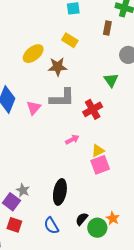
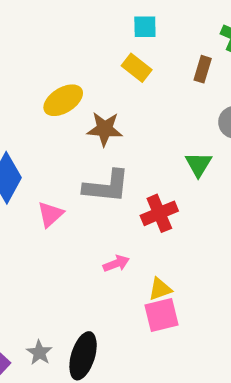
yellow rectangle: (70, 40) -> (137, 68), moved
pink triangle: (34, 108) -> (50, 214), moved
gray star: (23, 190) -> (39, 353), moved

